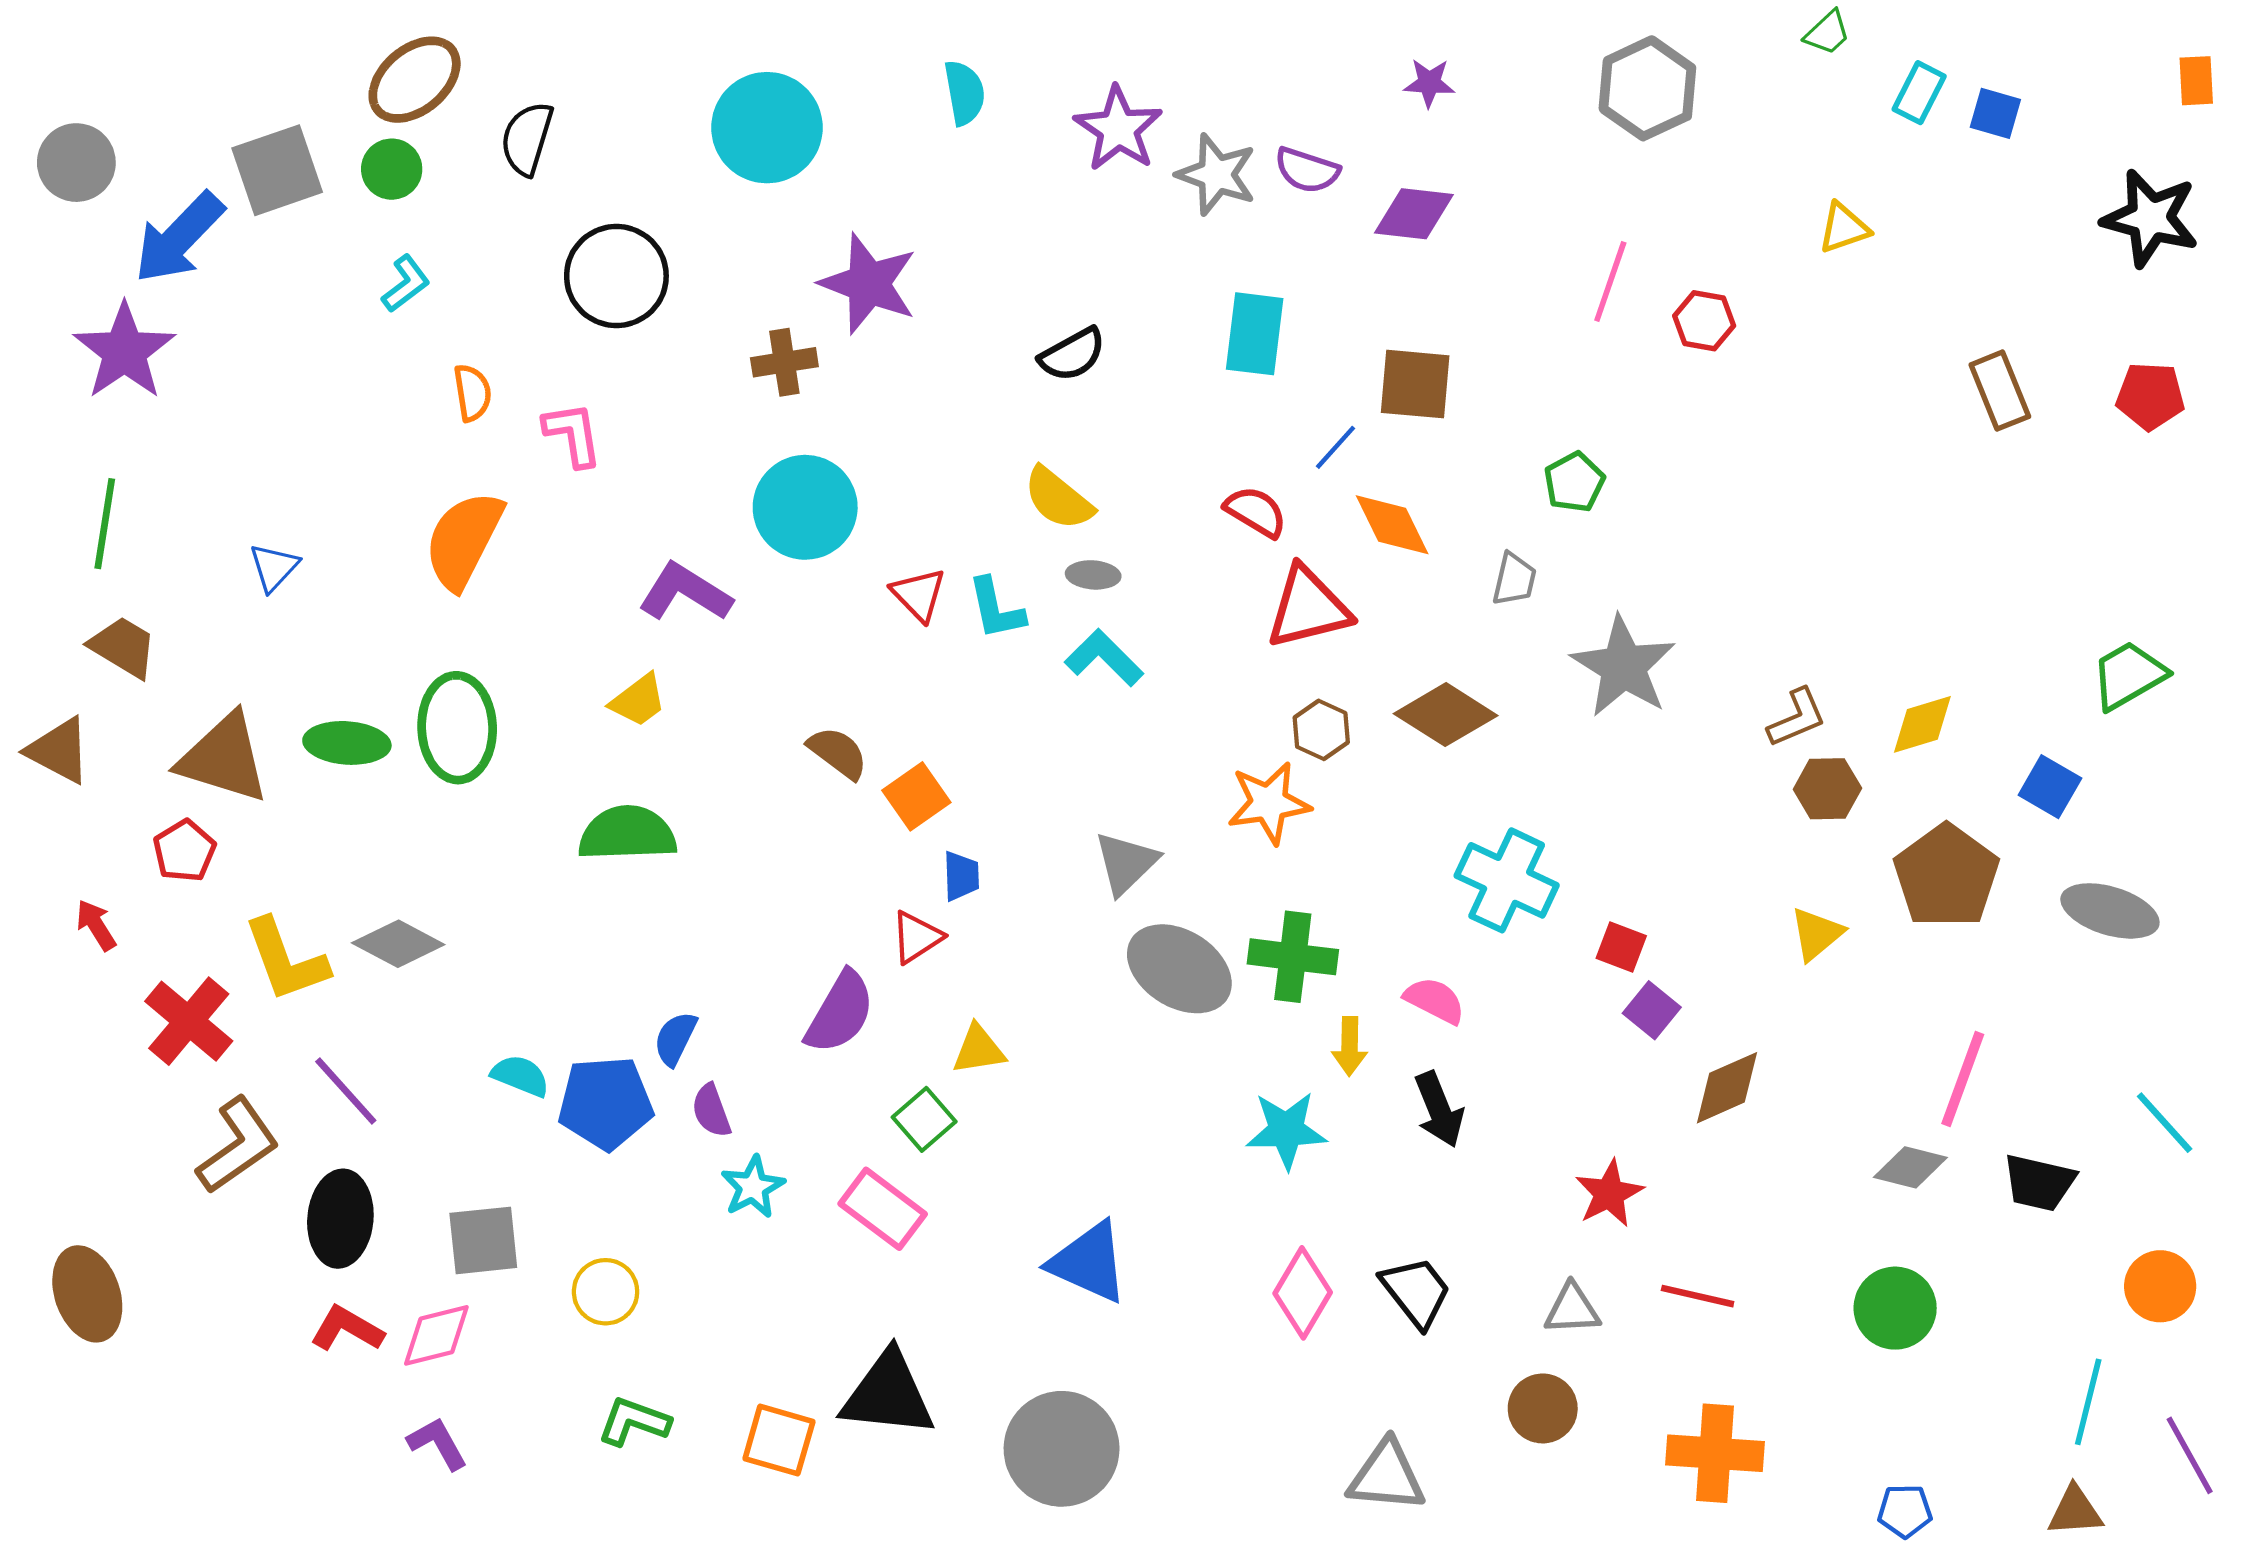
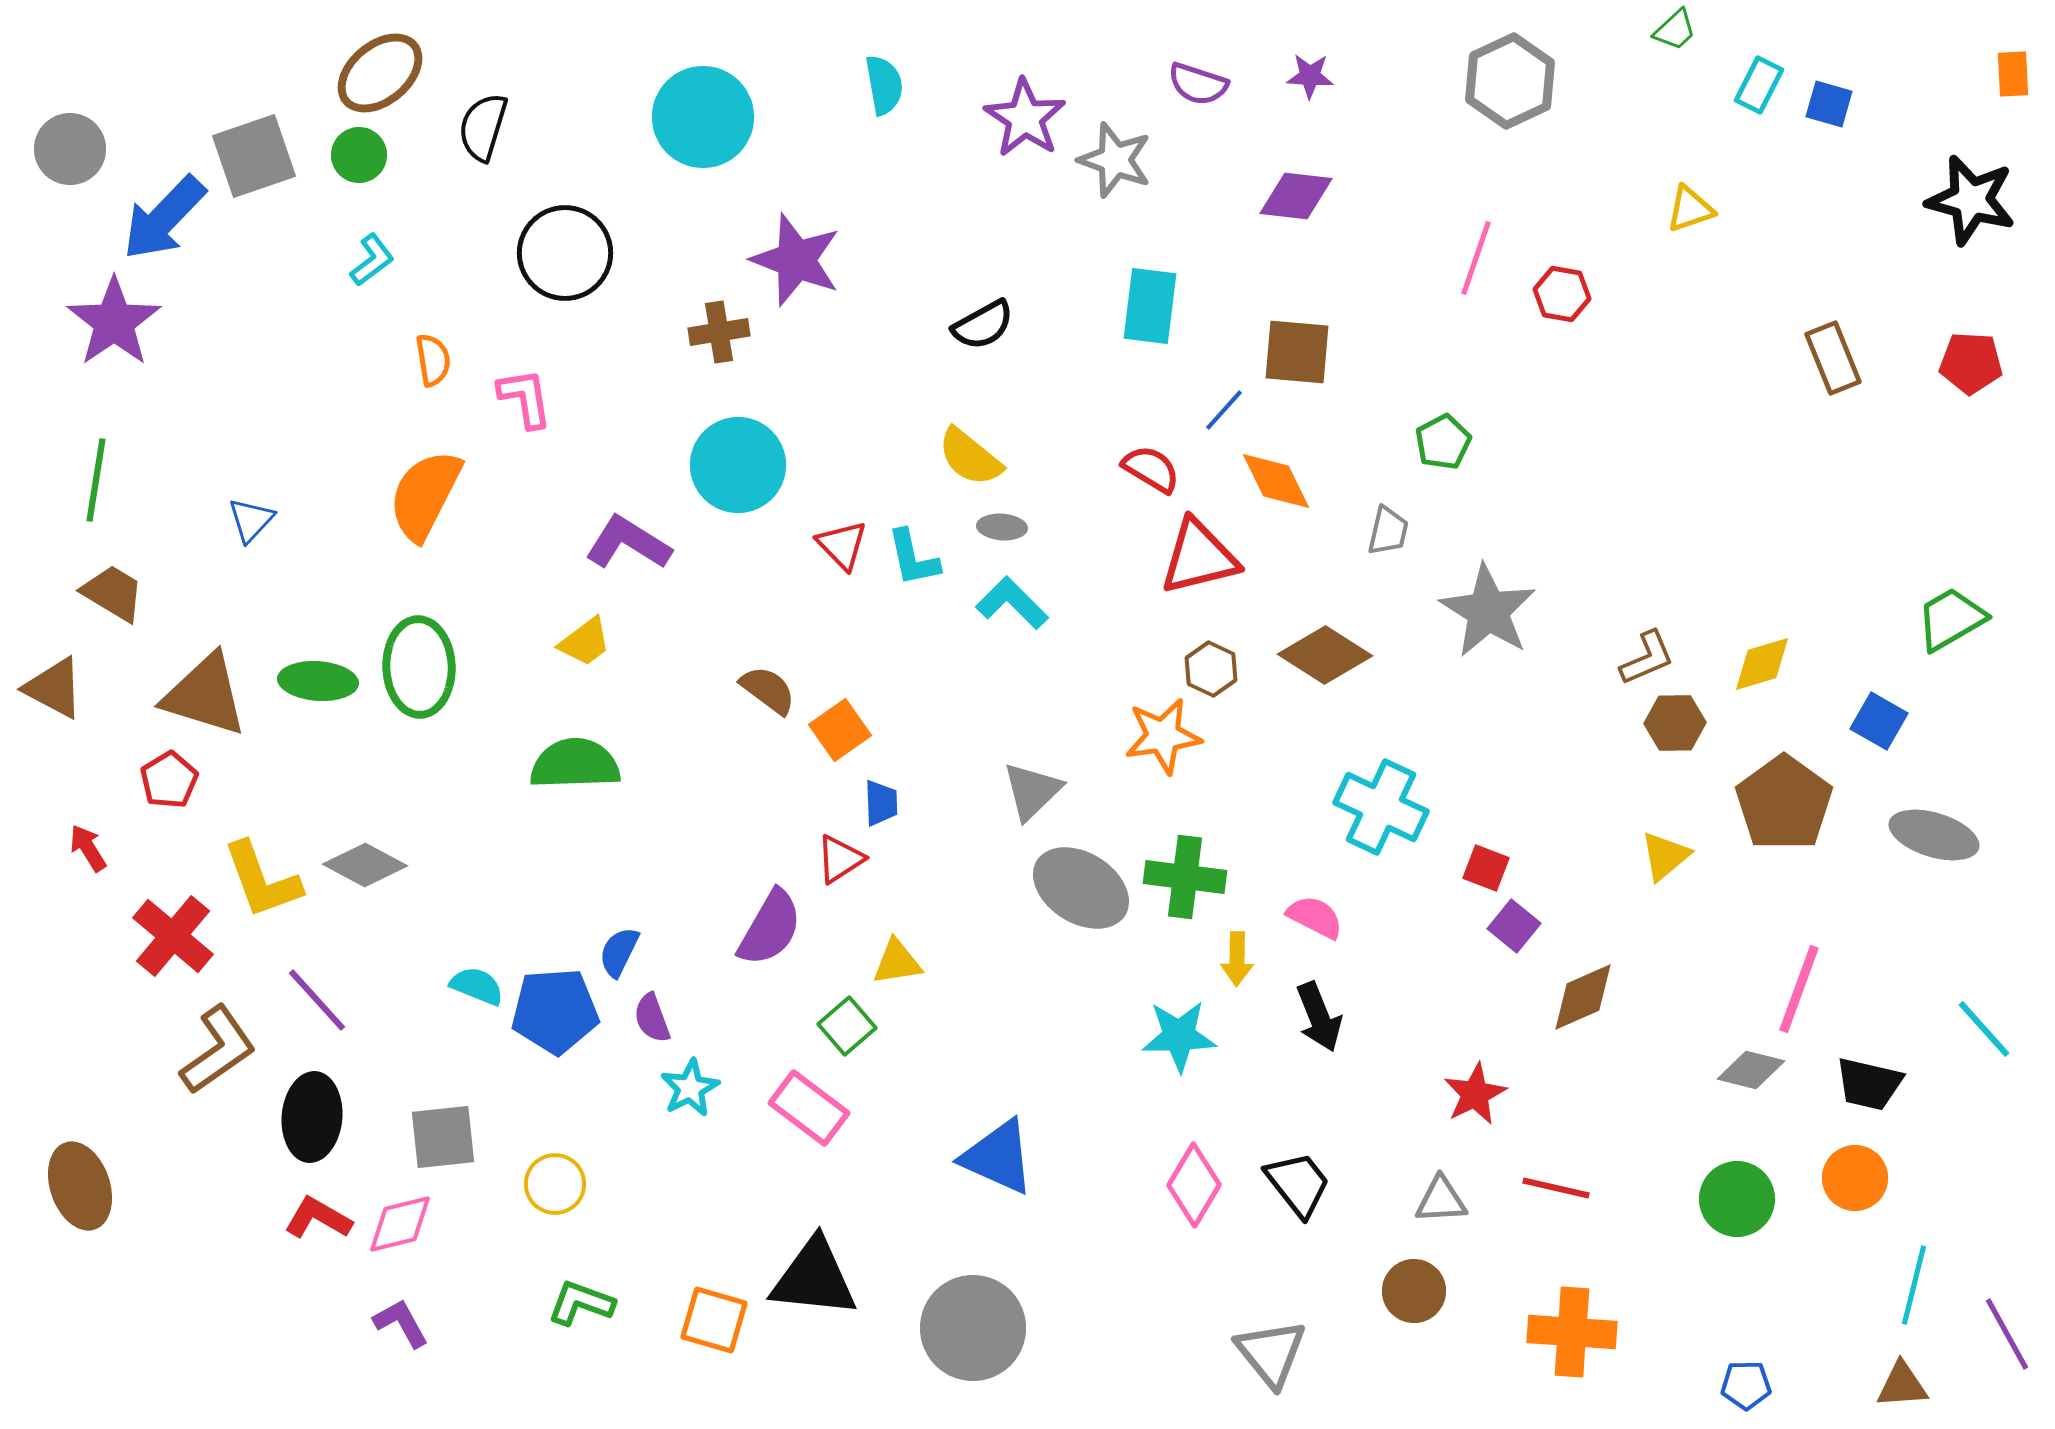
purple semicircle: (1307, 170) -> (1198, 84), moved
orange circle: (2160, 1286) -> (1855, 1178), moved
gray triangle: (1387, 1476) -> (1271, 1353), turned 46

